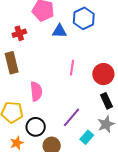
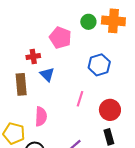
blue hexagon: (84, 18) -> (99, 65), moved
blue triangle: (59, 31) -> (47, 75), moved, turned 35

